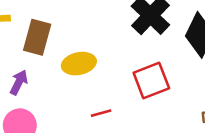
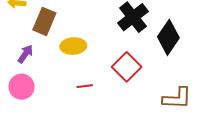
red square: (151, 80) -> (127, 67), turned -32

